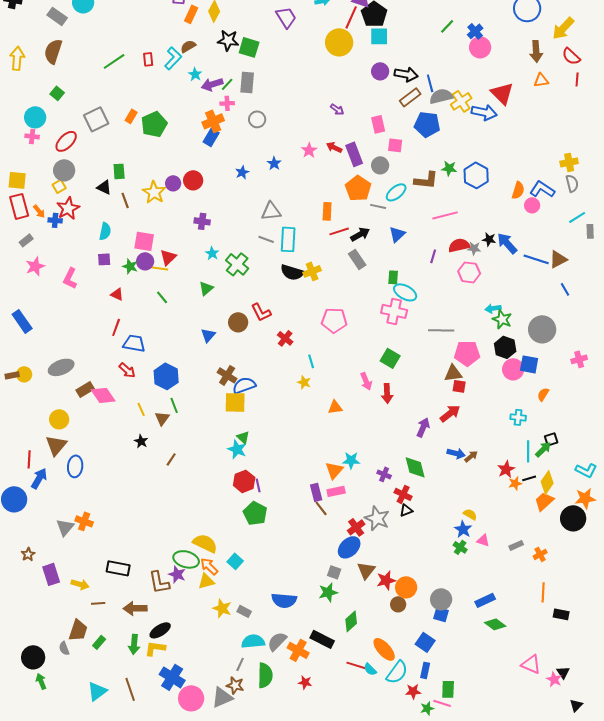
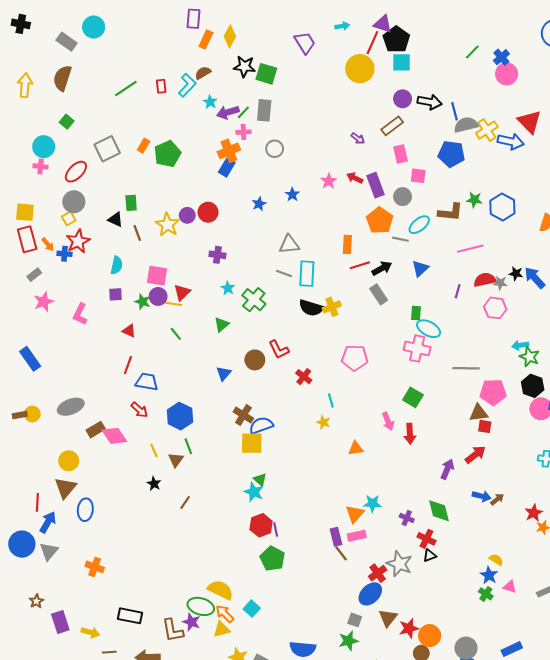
brown rectangle: (410, 97) -> (392, 126), moved
gray triangle: (65, 527) -> (49, 551), moved

